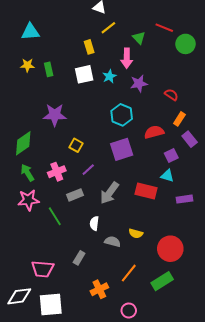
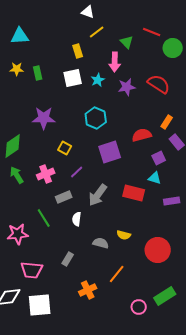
red semicircle: (171, 95) -> (159, 84), moved, size x1.6
cyan hexagon: (122, 115) -> (96, 118), moved
pink star: (28, 200) -> (18, 234), moved
white semicircle: (94, 223) -> (77, 219), moved
green rectangle: (162, 281) -> (165, 296), moved
pink circle: (129, 311) -> (139, 307), moved

